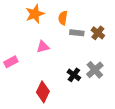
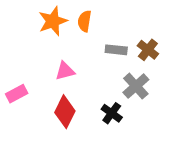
orange semicircle: (63, 18) -> (85, 21), moved
gray cross: (95, 70) -> (136, 86), moved
red diamond: (43, 92) -> (65, 112), moved

